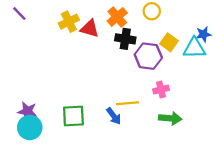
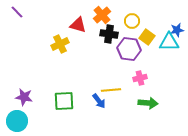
yellow circle: (152, 11) -> (132, 21), moved
yellow cross: (69, 22) -> (60, 44), moved
cyan circle: (30, 128) -> (17, 121), moved

